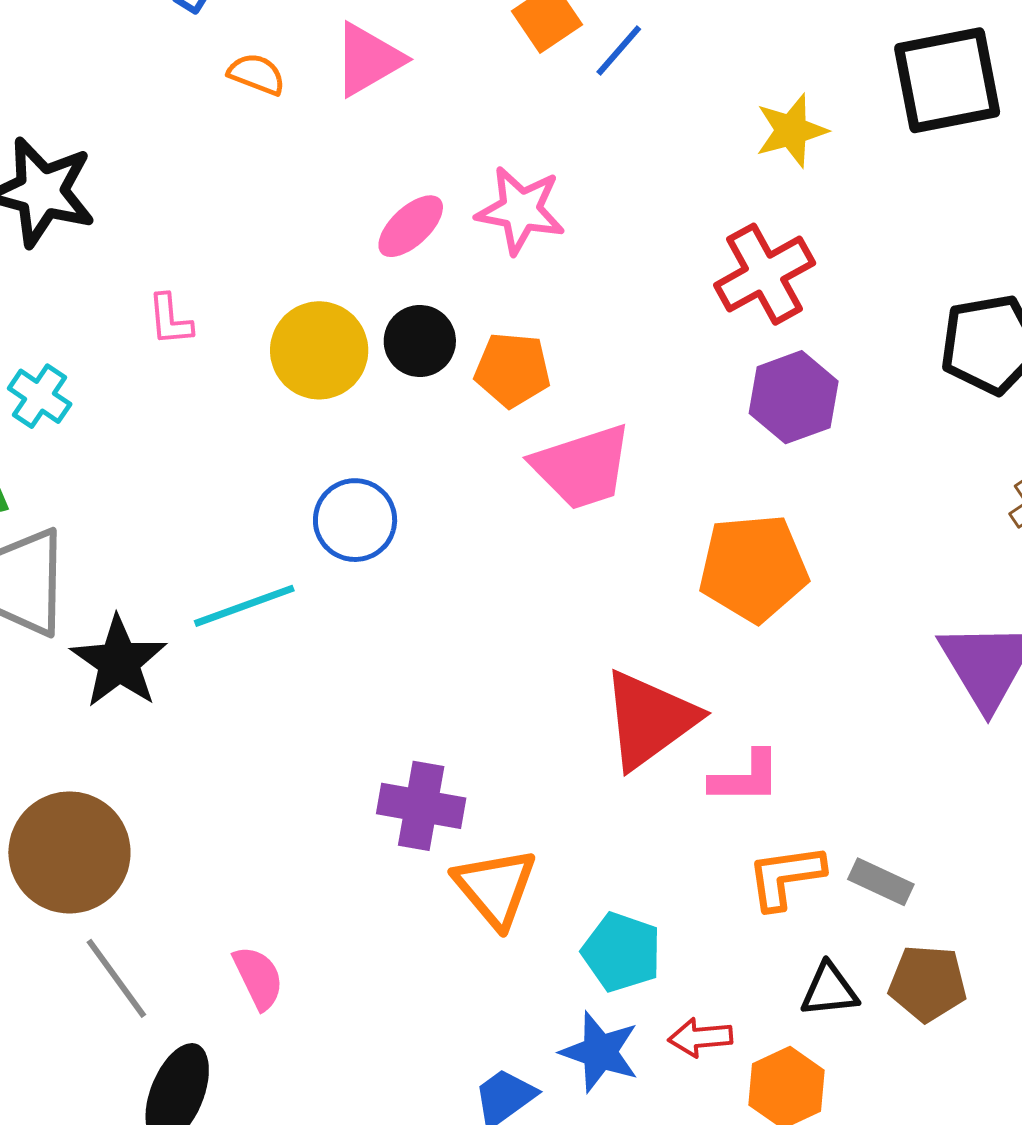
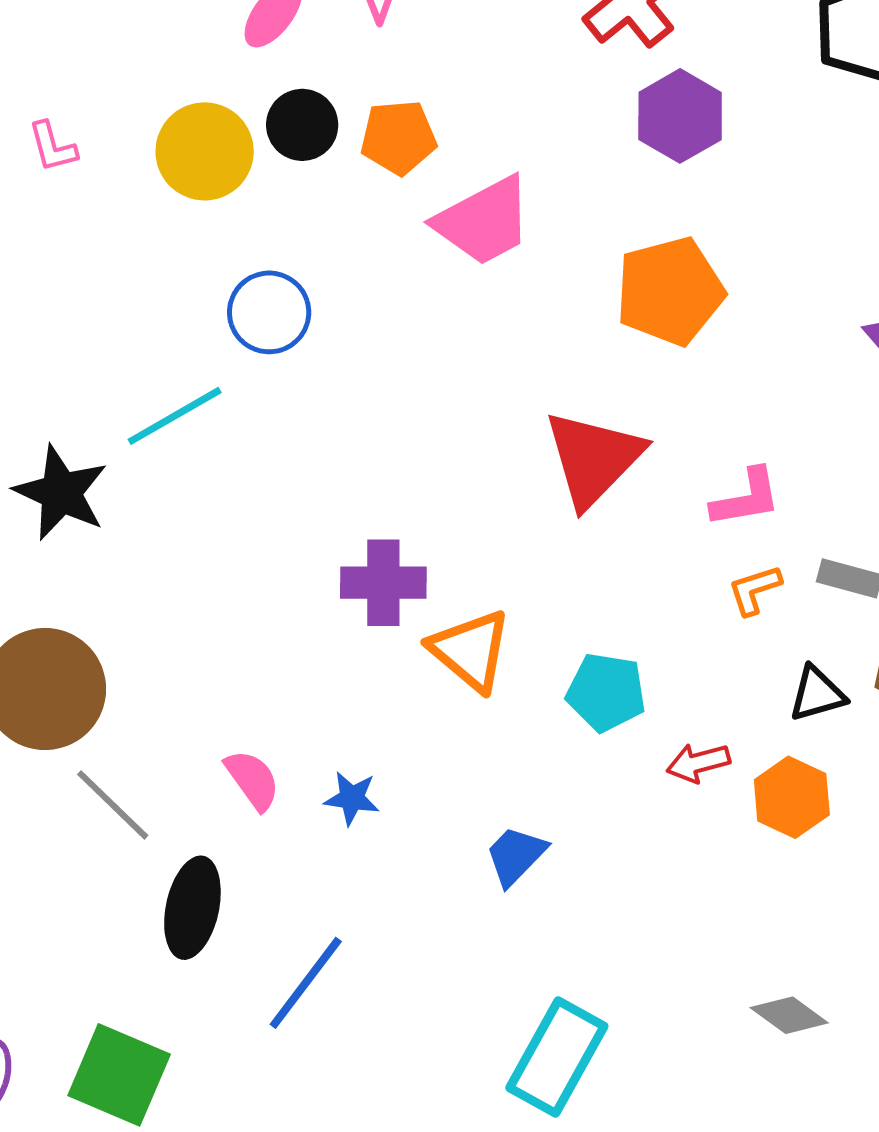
pink L-shape: (746, 777) -> (746, 498), moved
orange L-shape: (786, 877) -> (755, 590), size x0.7
blue star: (600, 1052) -> (352, 798), moved, size x0.7

